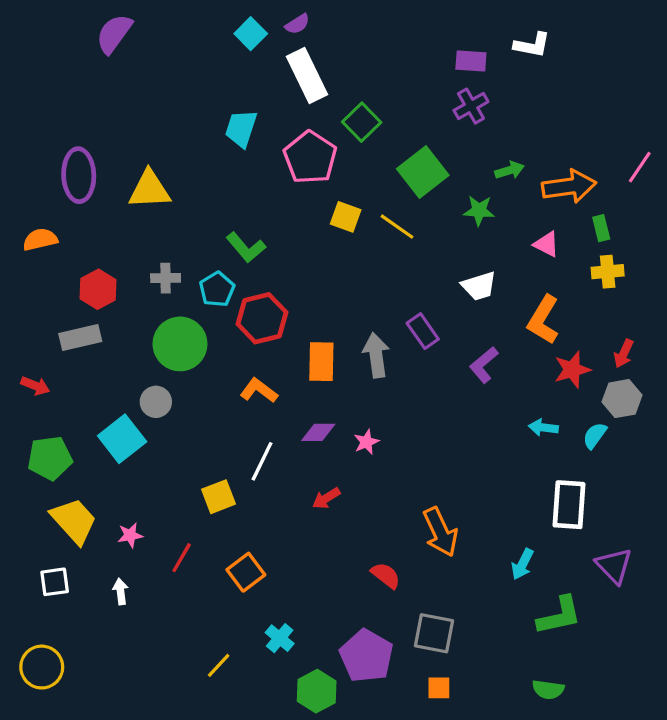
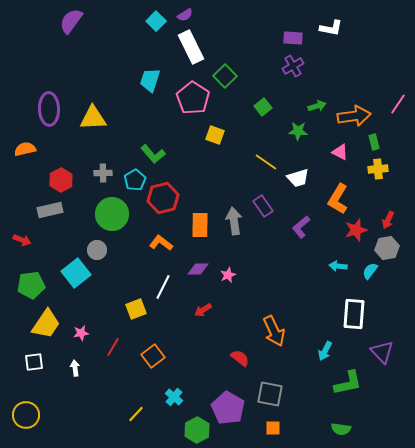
green square: (423, 172) -> (263, 107), size x0.6
yellow line: (397, 227) -> (266, 162), moved
yellow trapezoid: (74, 521) -> (46, 324), turned 76

